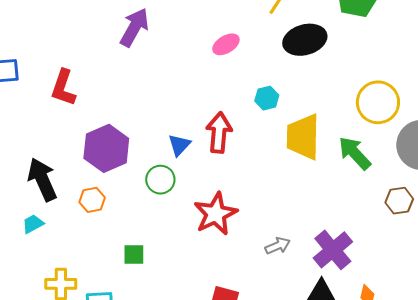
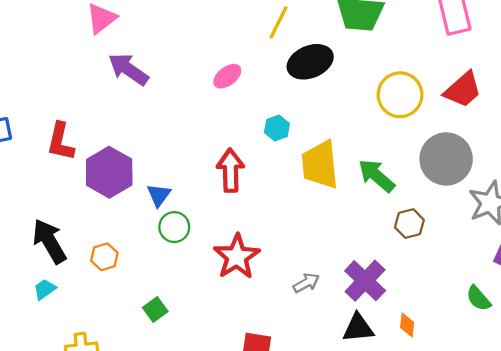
purple arrow: (134, 27) -> (128, 69), turned -78
yellow circle: (378, 102) -> (400, 95), moved
blue triangle: (179, 145) -> (159, 195), moved
purple hexagon: (106, 148) -> (109, 172), moved
brown hexagon: (399, 201) -> (409, 224), moved
green square: (134, 255) -> (155, 310), turned -30

